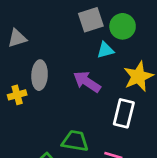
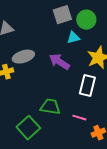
gray ellipse: (40, 75) -> (23, 57), turned 70

